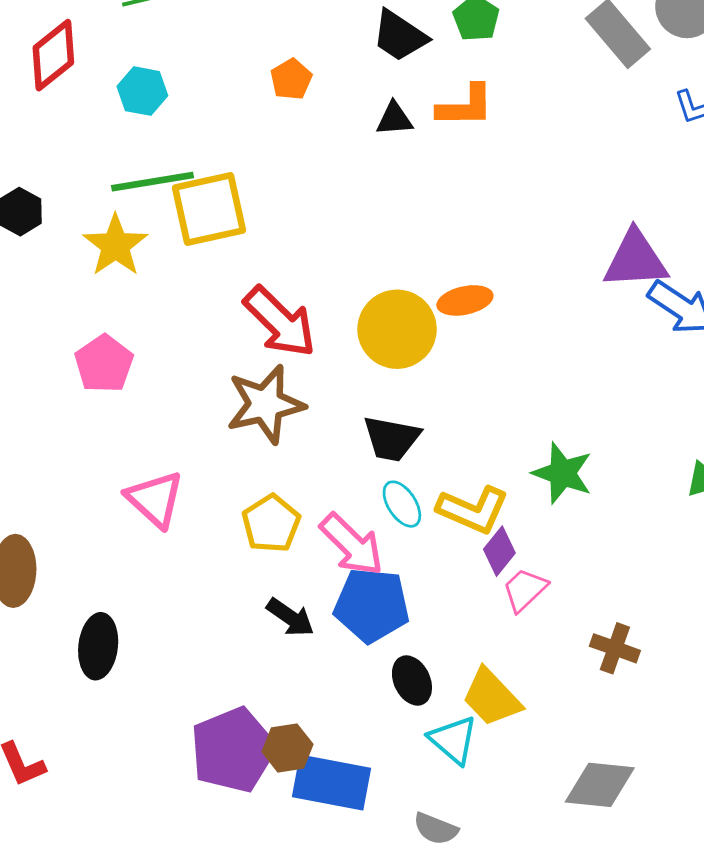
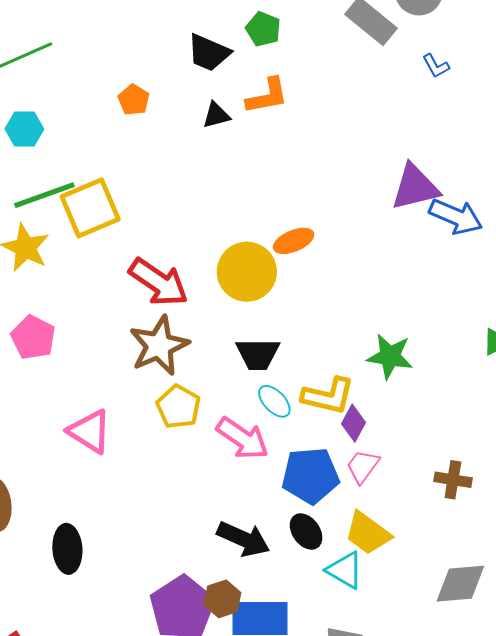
yellow pentagon: (271, 524) -> (178, 407), moved
pink trapezoid: (525, 590) -> (363, 466), moved
blue pentagon: (372, 605) -> (310, 476), moved
black arrow: (290, 617) -> (243, 539), moved, size x1.4

